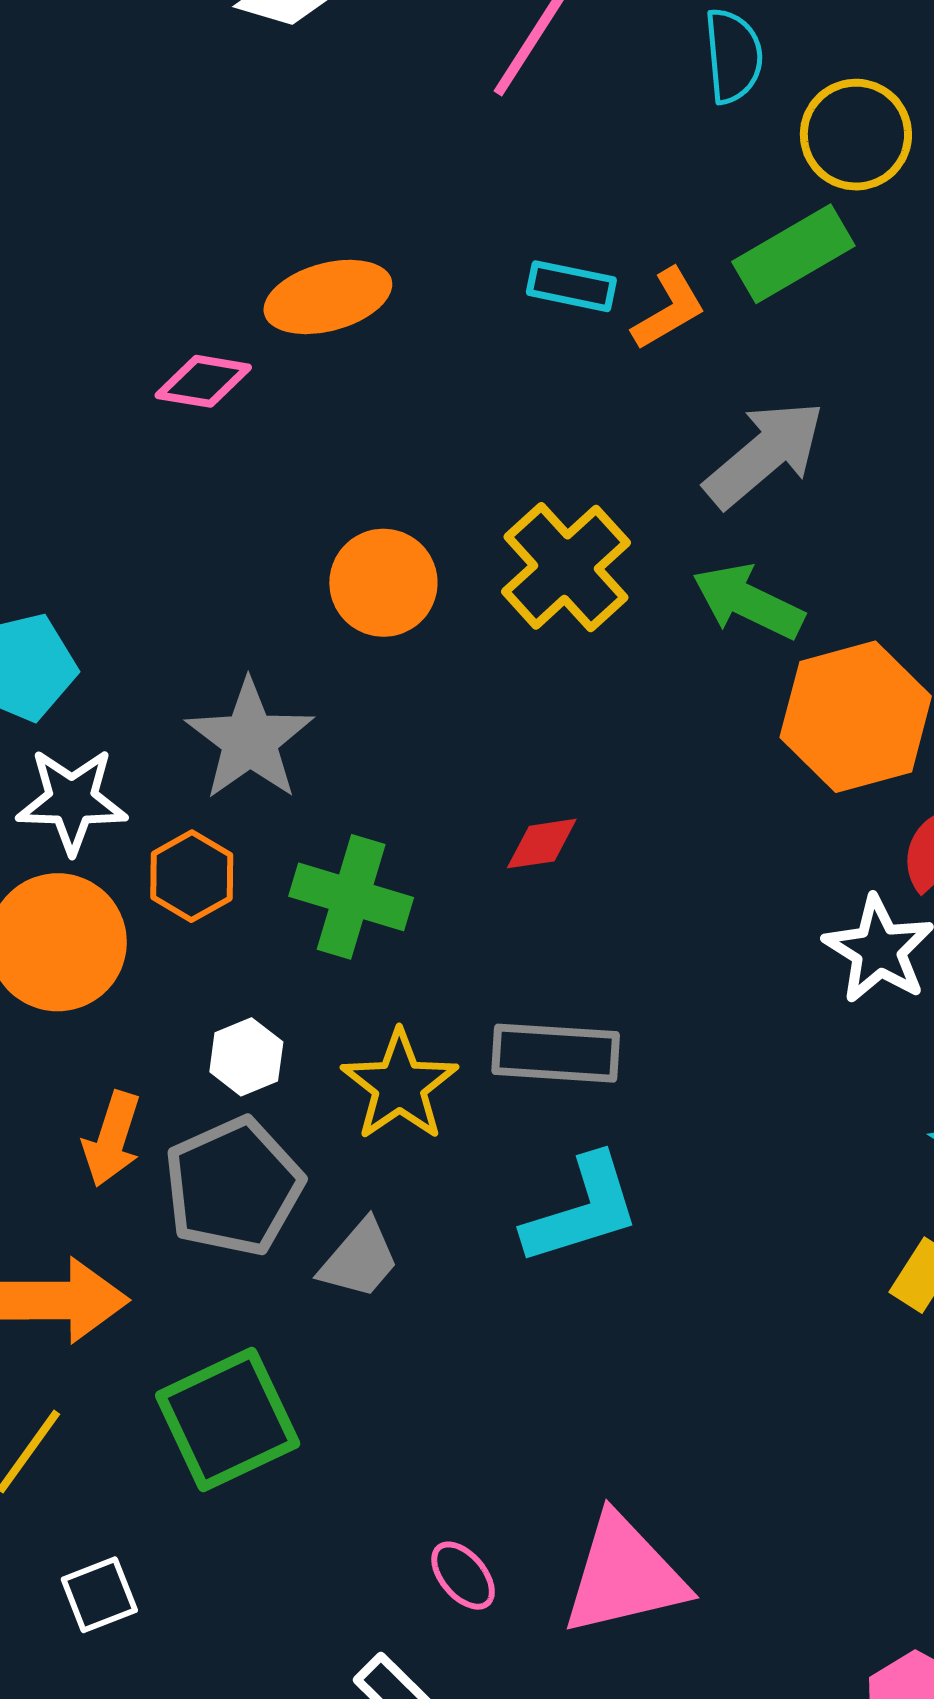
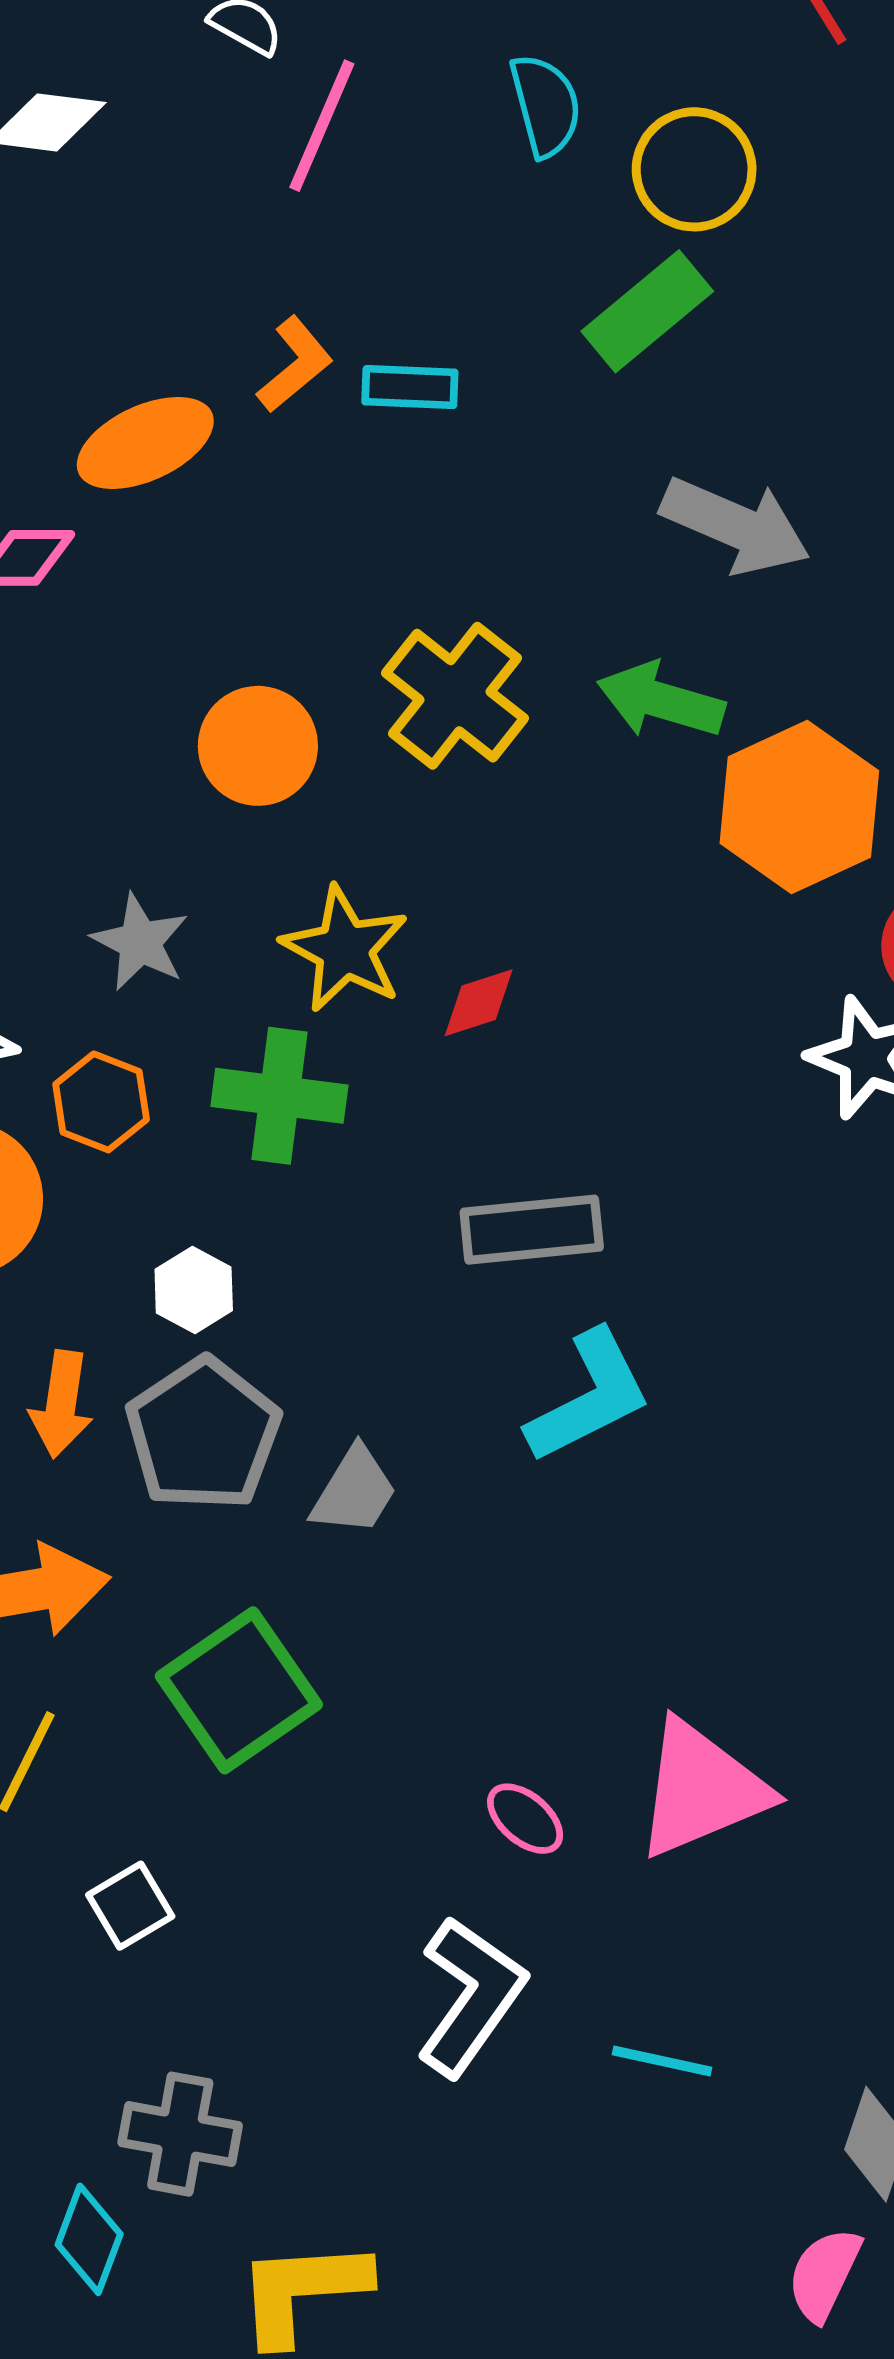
orange L-shape: (669, 309) -> (295, 364), moved
gray arrow: (764, 454) -> (736, 526), moved, turned 73
gray star: (250, 740) -> (140, 942), size x0.7
yellow star: (400, 1085) -> (345, 949), moved

